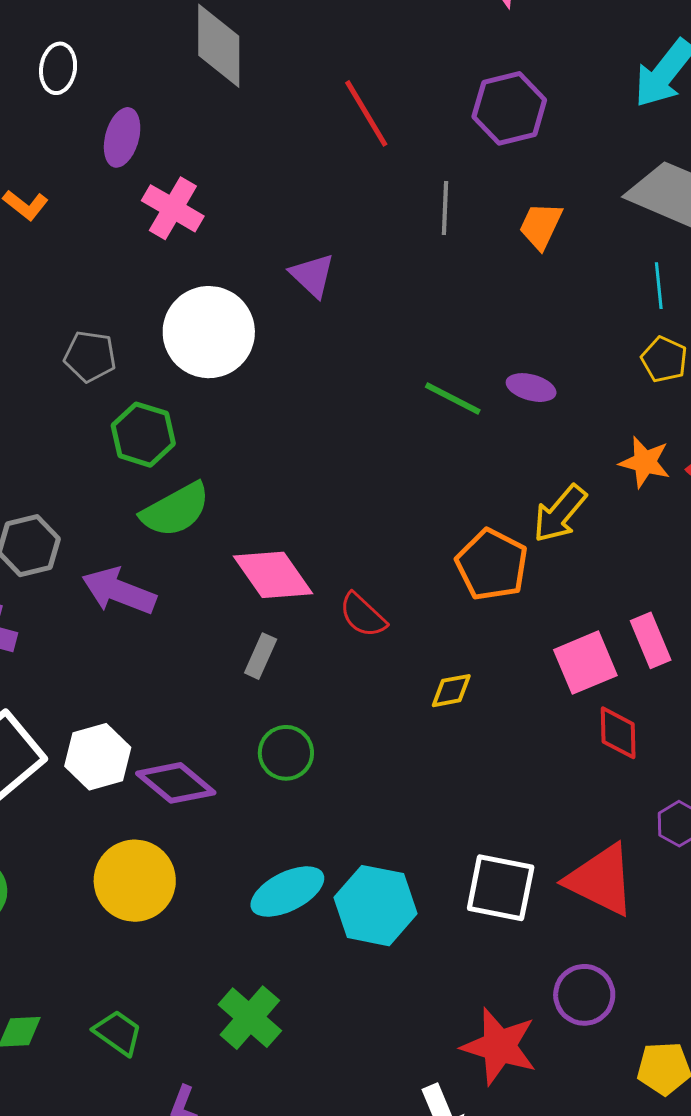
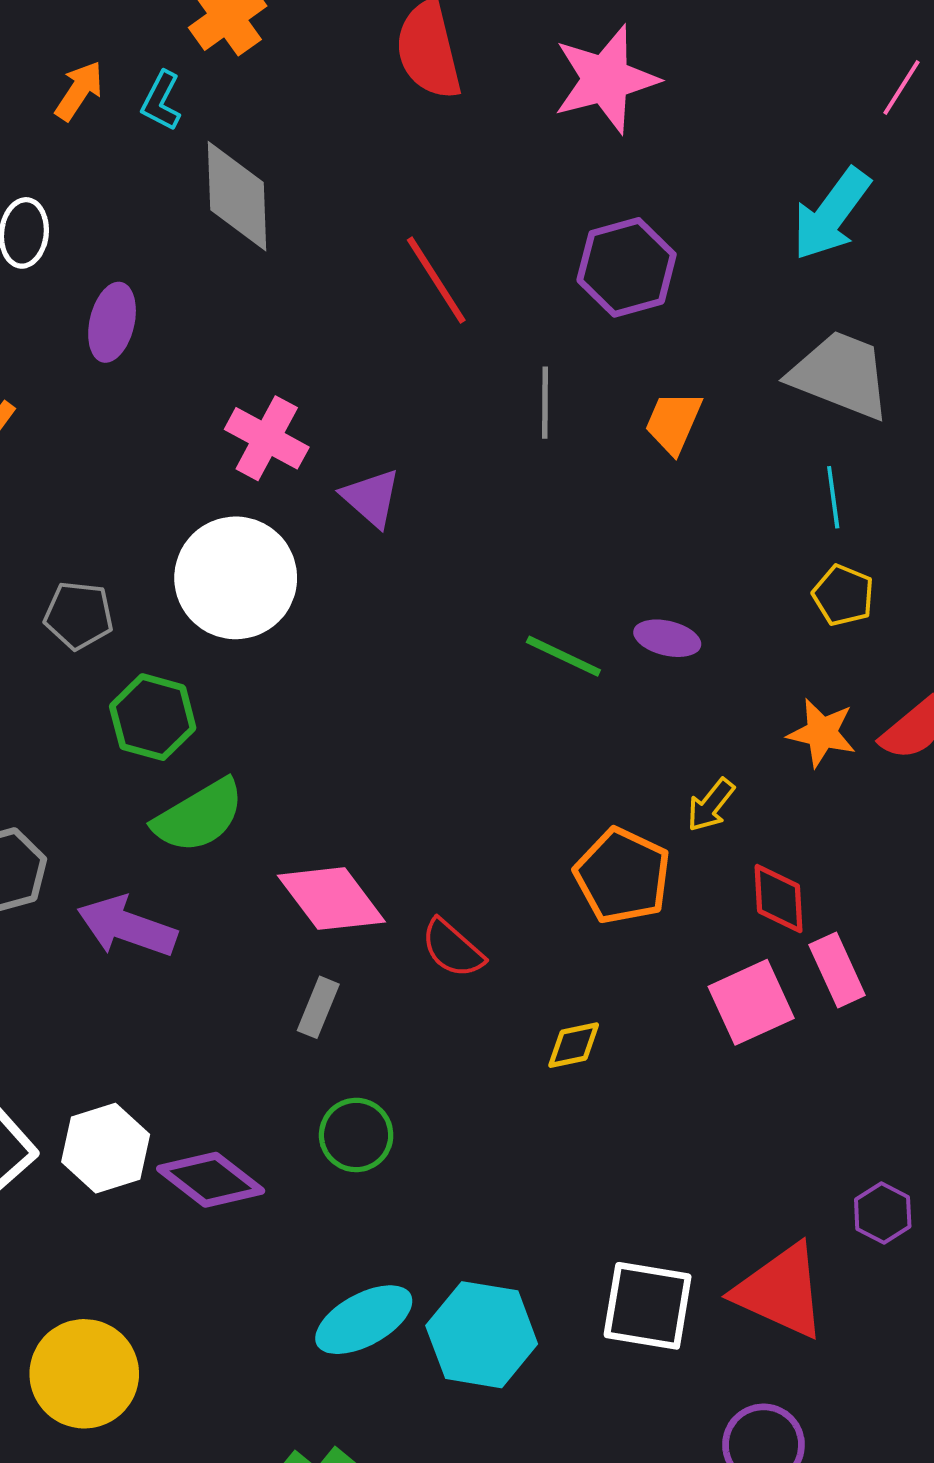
pink cross: (173, 208) -> (267, 438), moved
yellow arrow: (560, 514) -> (711, 805), size x0.7
red diamond: (618, 733) -> (779, 898), moved
yellow circle: (135, 881) -> (84, 1374), moved

